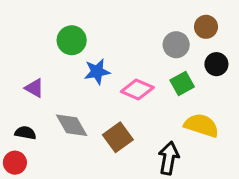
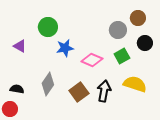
purple triangle: (34, 88) -> (20, 46), moved
gray diamond: (72, 125) -> (48, 84), turned 65
black arrow: (169, 158) -> (104, 91), moved

